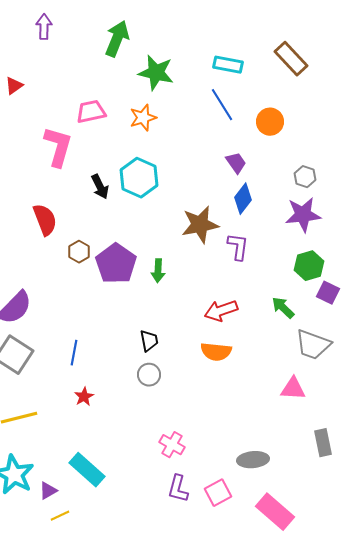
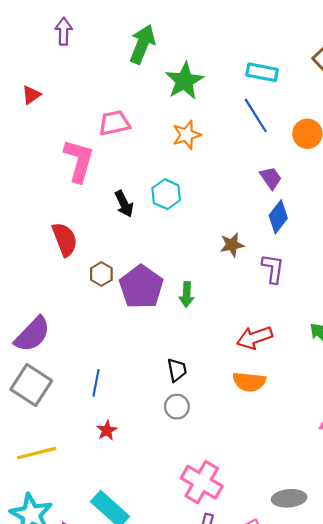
green star: (156, 73) -> (184, 81), turned 30
orange star: (143, 118) -> (187, 135), moved
cyan hexagon: (139, 178) -> (166, 194), size x0.7
brown star: (200, 225) -> (232, 245), size x0.6
pink cross: (172, 445) -> (202, 482), size x1.5

